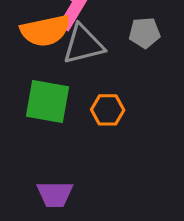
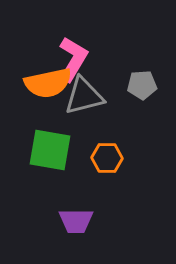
purple trapezoid: (55, 194) -> (76, 221), moved

